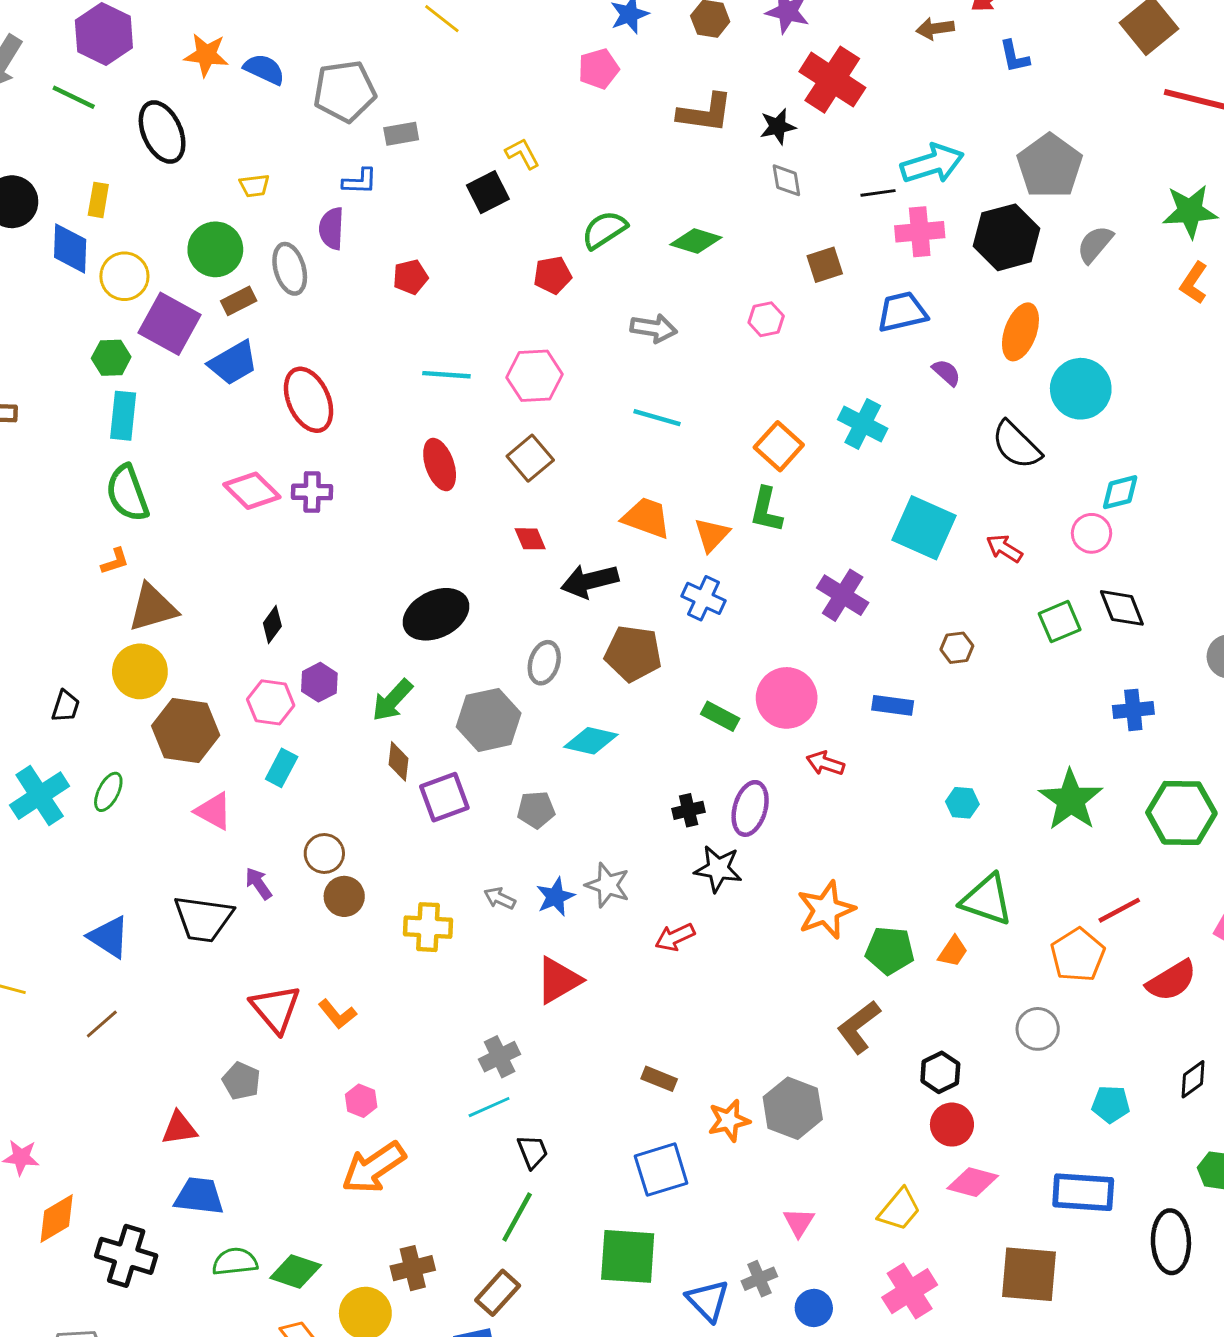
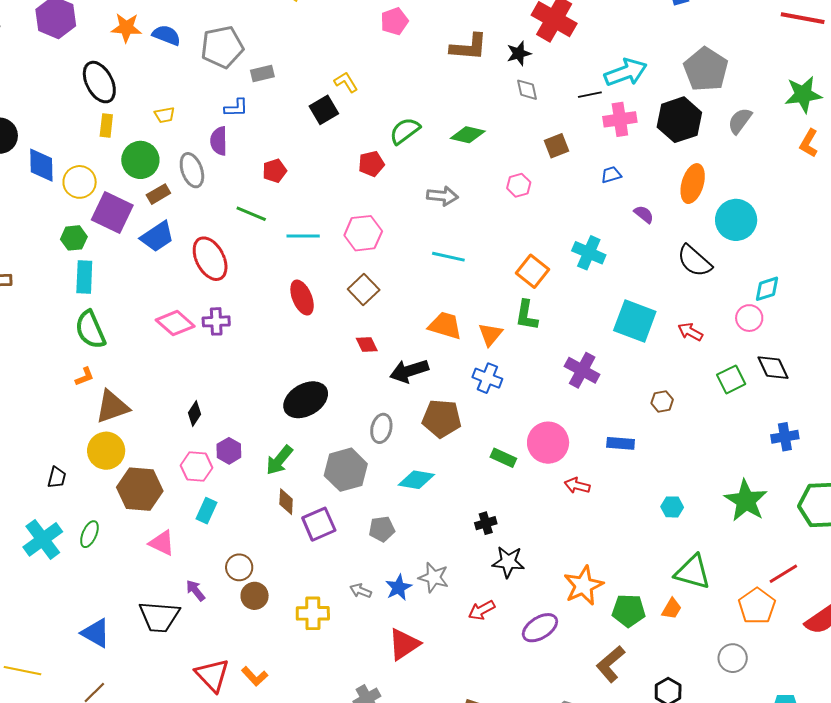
green line: (74, 97) -> (251, 214), moved
yellow rectangle: (98, 200) -> (106, 126), moved
blue trapezoid: (902, 312) -> (611, 175), size x0.6
purple ellipse: (750, 808) -> (540, 628), moved, turned 45

